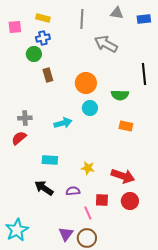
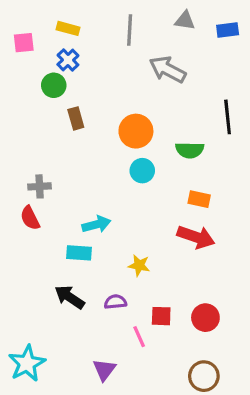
blue cross: (43, 38) -> (68, 60), turned -32
cyan arrow: (63, 123) -> (96, 224), moved
red semicircle: (19, 138) -> (30, 218), turned -77
red arrow: (123, 176) -> (196, 237), moved
brown circle: (87, 238) -> (204, 376), moved

